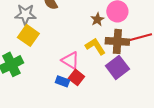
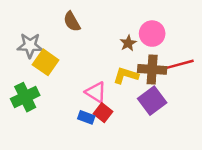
gray star: (25, 14) -> (30, 46), moved
yellow L-shape: (95, 46) -> (126, 75), turned -40

